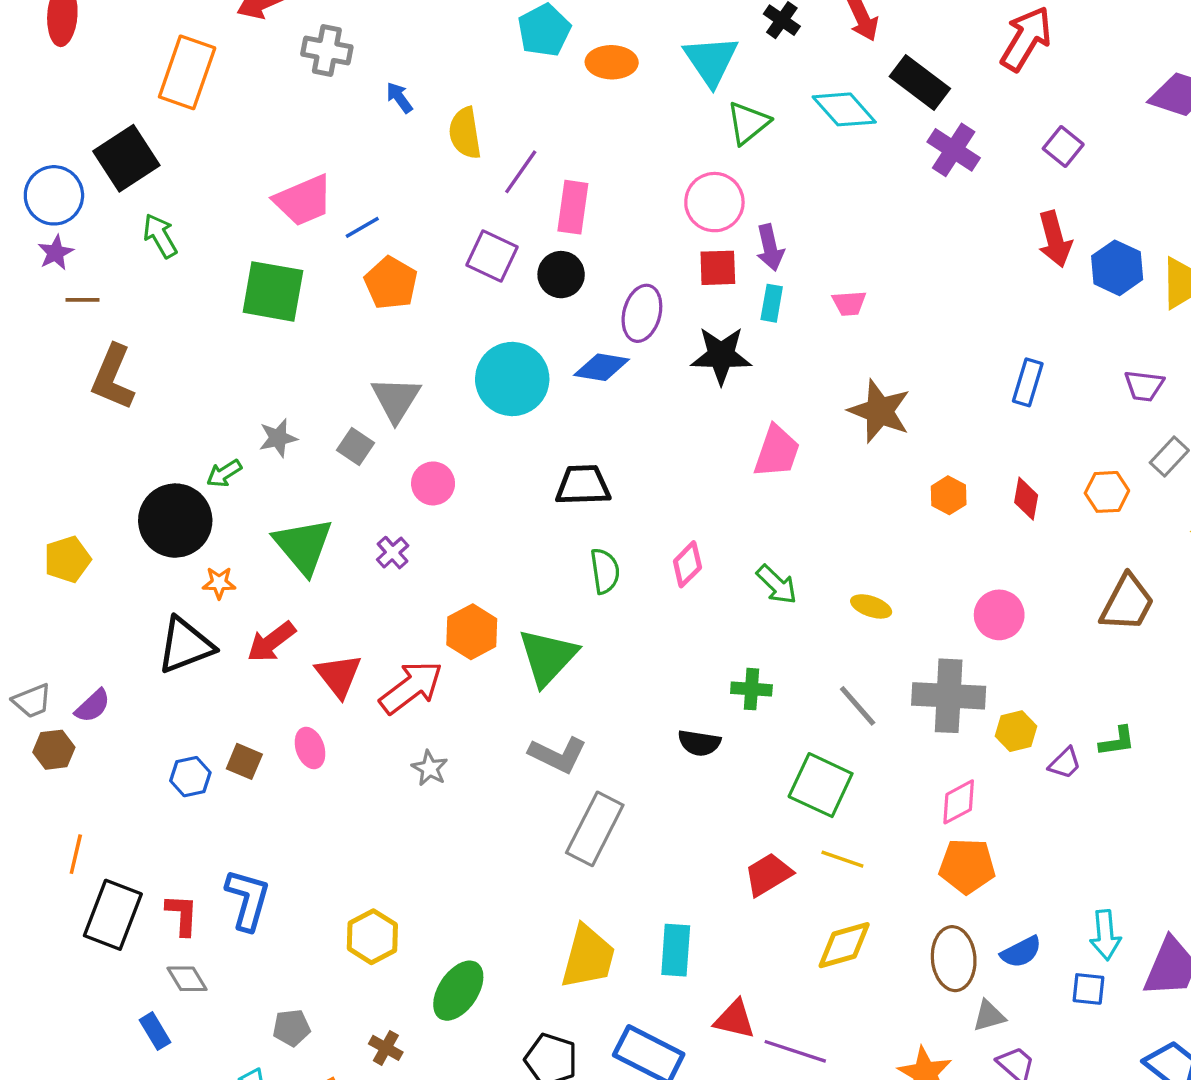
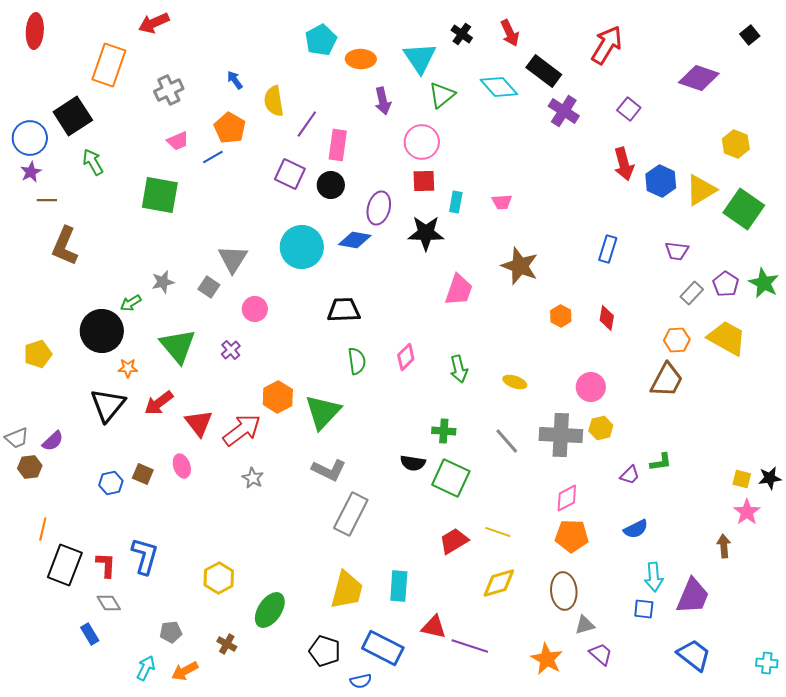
gray cross: (327, 50) -> (169, 90), moved, turned -36
pink trapezoid: (303, 200) -> (178, 141), size x0.6
purple arrow: (770, 248) -> (383, 101), moved
orange pentagon: (391, 283) -> (230, 128), moved
orange hexagon: (1107, 492) -> (677, 340), moved
green arrow: (777, 585) -> (459, 369), turned 32
black triangle: (185, 645) -> (108, 405), turned -30
yellow hexagon: (1016, 731) -> (601, 428), moved
green square: (821, 785) -> (451, 478), moved
blue semicircle: (1021, 952) -> (636, 529), moved

